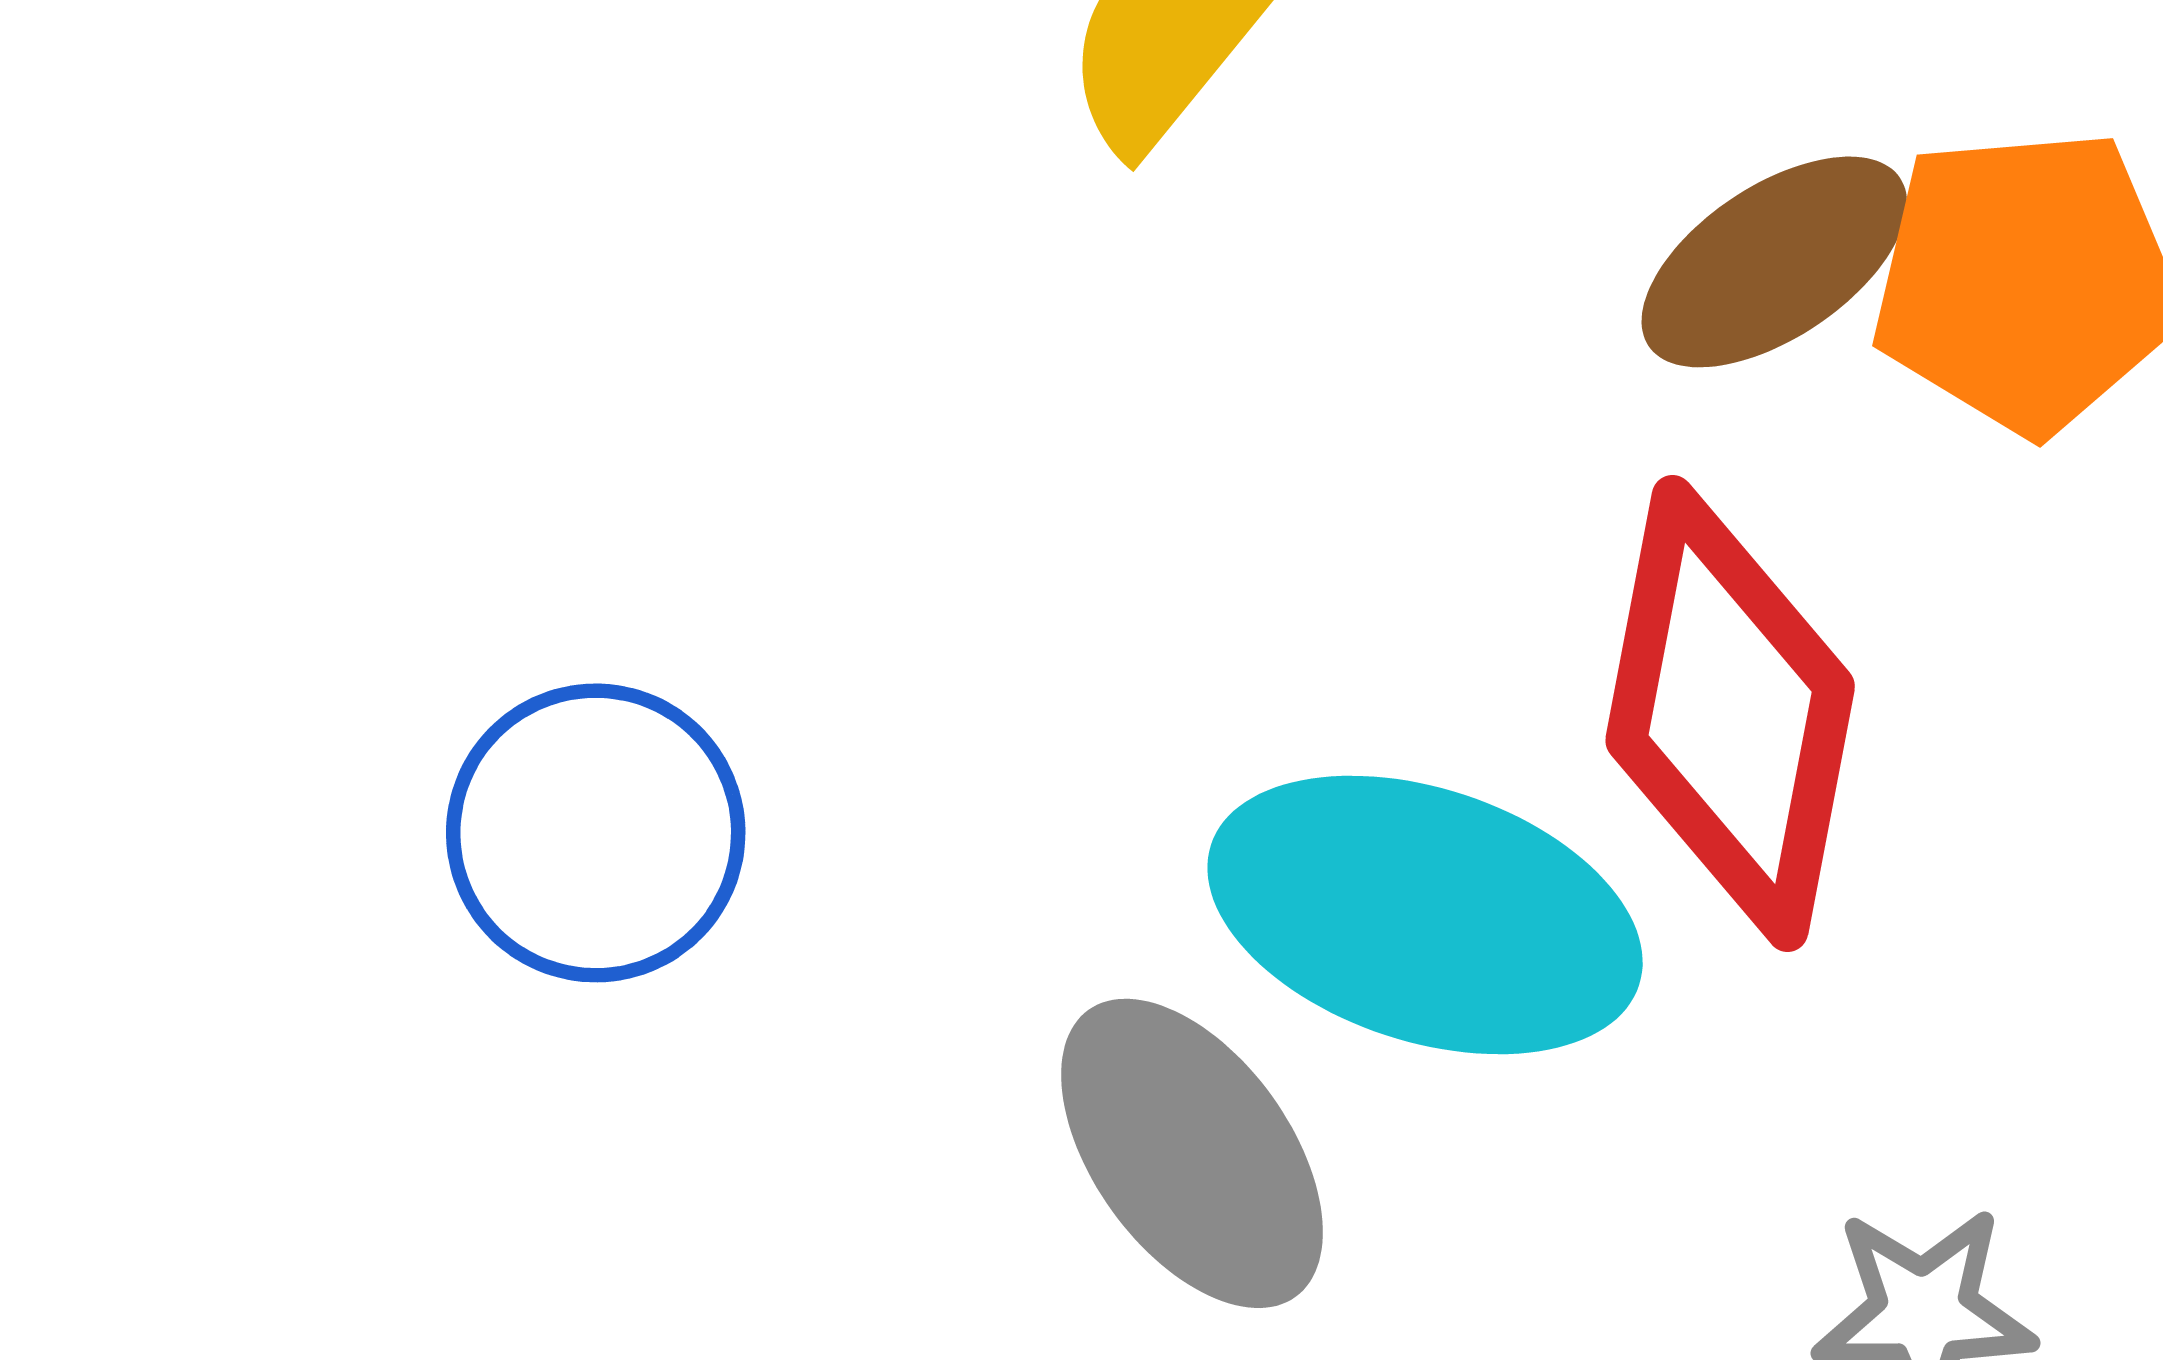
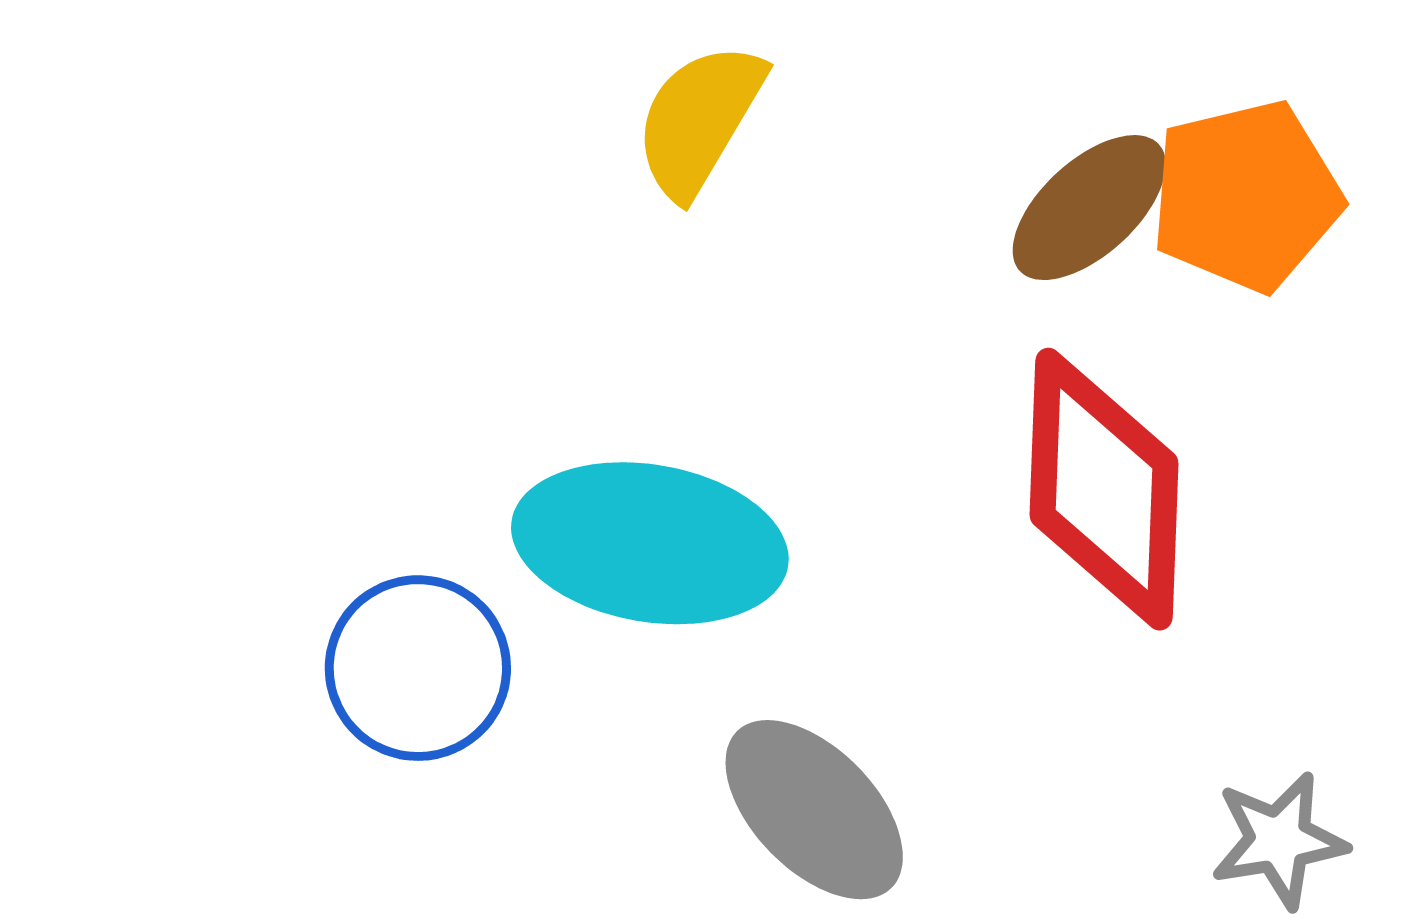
cyan ellipse: (1425, 915) -> (650, 543), moved

